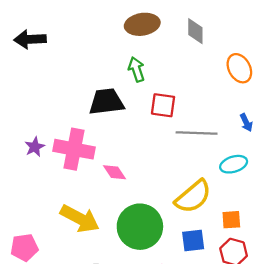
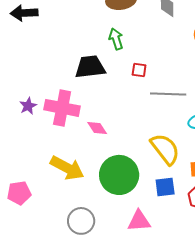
red square: (163, 105) -> (139, 70), size x0.7
yellow semicircle: (193, 197) -> (165, 149), turned -88

